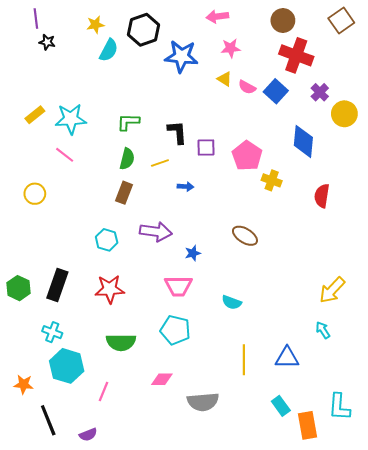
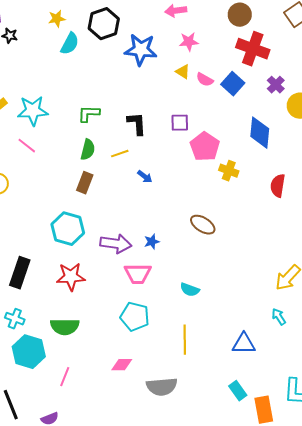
purple square: (206, 148) -> (180, 123), moved
blue arrow: (186, 187) -> (145, 177), turned 35
purple arrow: (156, 232) -> (116, 244), moved
cyan hexagon: (107, 240) -> (68, 229), size x1.5
green semicircle: (121, 342) -> (65, 327), moved
yellow line: (244, 360) -> (185, 340), moved

